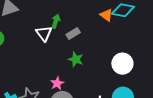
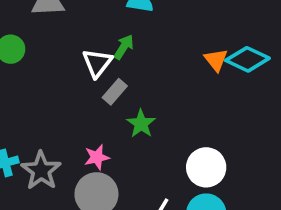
gray rectangle: (73, 33) -> (115, 92), moved, turned -32
white circle: (122, 64) -> (206, 167), moved

